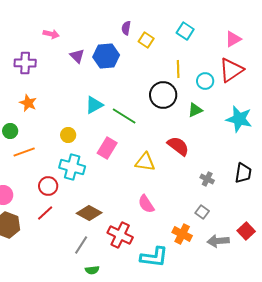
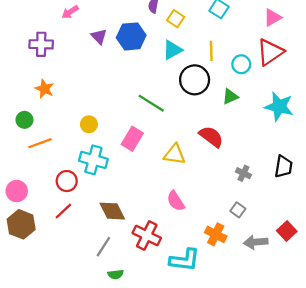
pink arrow: (51, 34) -> (70, 12), turned 133
cyan triangle: (94, 105) -> (172, 50), moved
brown diamond: (89, 213) -> (112, 211), turned 35

